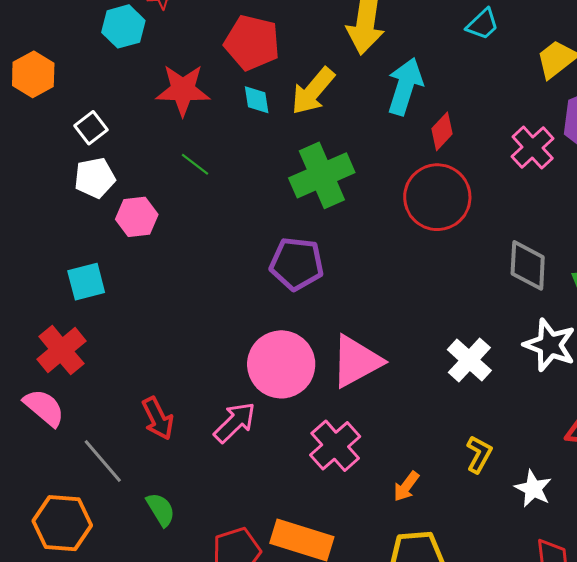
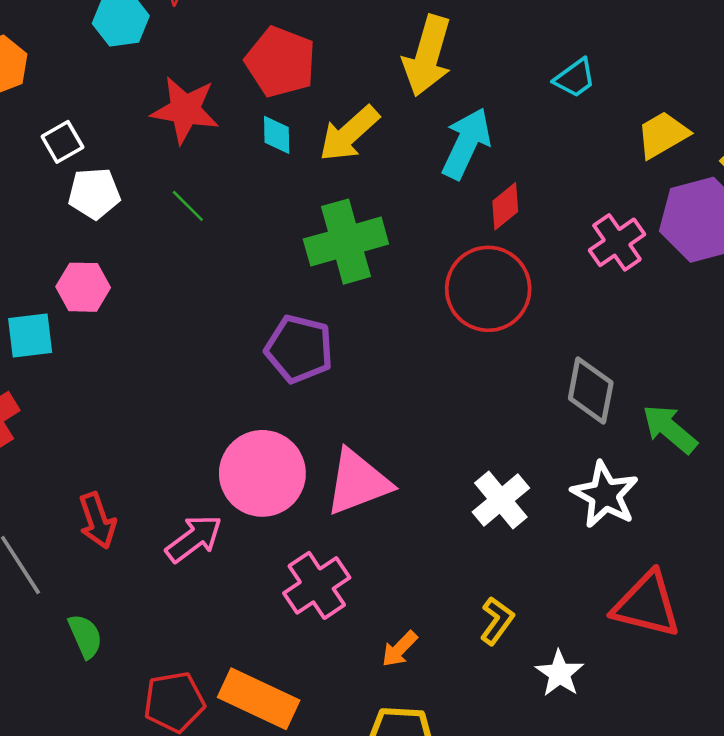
white pentagon: (95, 178) -> (94, 193), moved
pink hexagon: (137, 217) -> (83, 287), moved

